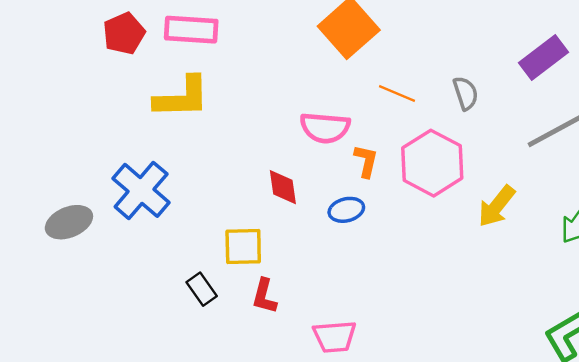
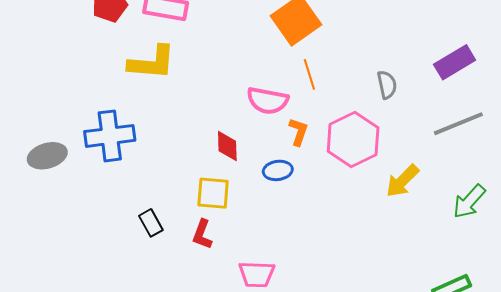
orange line: (397, 94) -> (309, 74), moved, turned 44
blue cross: (141, 190) -> (110, 136), turned 36
yellow square: (243, 246) -> (213, 193), moved

